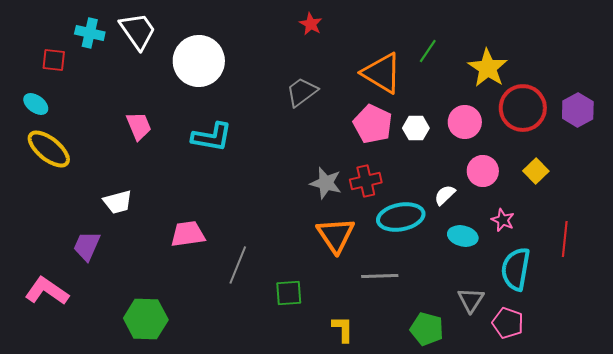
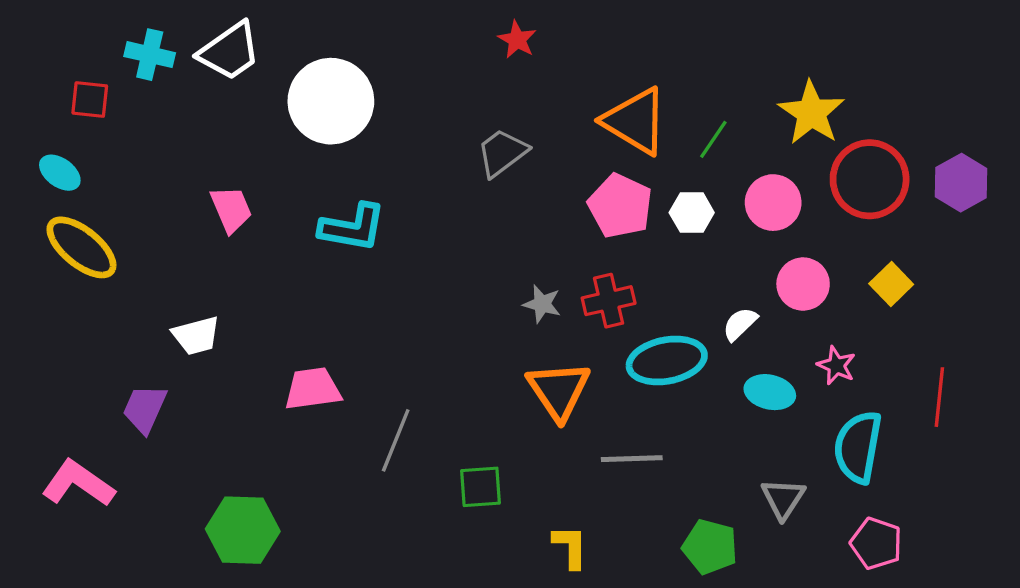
white trapezoid: (138, 31) -> (229, 51), turned 90
green line: (428, 51) -> (713, 139), moved
gray star: (326, 183) -> (542, 304), size x0.7
pink pentagon: (508, 323) -> (876, 543), moved

